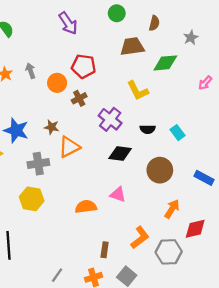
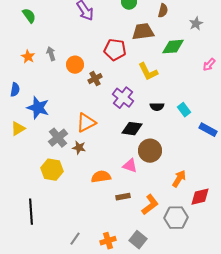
red pentagon: (84, 66) -> (115, 50), moved
brown star: (52, 127) -> (79, 148), moved
gray cross: (38, 164) -> (58, 138), turned -30
brown circle: (160, 170) -> (150, 151), moved
blue rectangle: (204, 178) -> (208, 130), moved
brown rectangle: (105, 250) -> (123, 197), moved, turned 72

